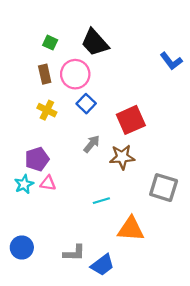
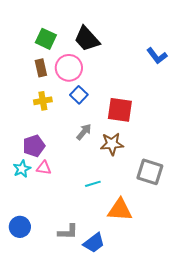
green square: (50, 43) -> (46, 39), size x1.5
yellow cross: (47, 110) -> (43, 101), turned -36
red square: (131, 120) -> (120, 110), turned 32

